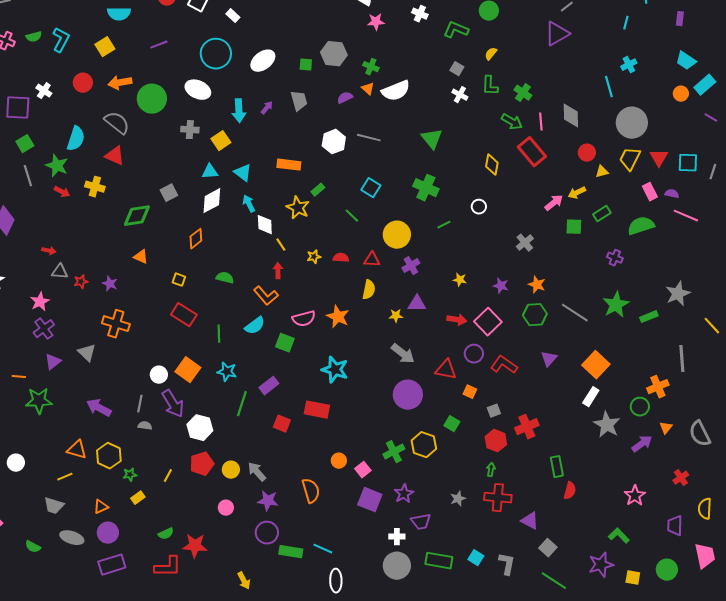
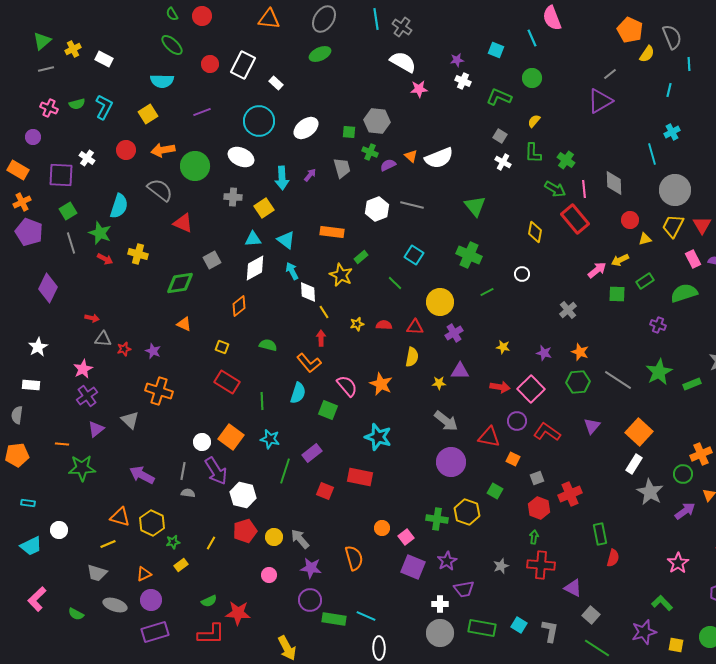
green cross: (371, 67) -> (370, 152), moved
red triangle: (115, 156) -> (183, 223), moved
pink semicircle: (304, 319) -> (347, 386), turned -115
cyan semicircle: (255, 326) -> (298, 393), turned -35
green cross: (394, 452) -> (437, 519), turned 35
yellow arrow: (244, 581) -> (287, 648), size x1.4

